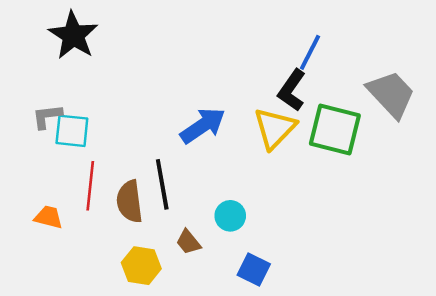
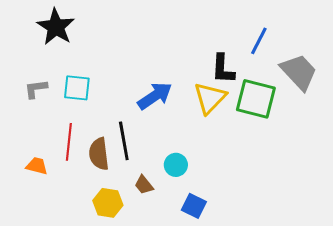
blue line: (310, 52) -> (259, 41), moved
black L-shape: (292, 90) -> (223, 69), turned -32
cyan square: (72, 131) -> (77, 88), moved

